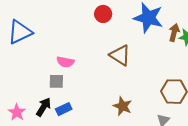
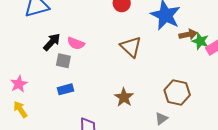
brown arrow: (174, 33) -> (188, 34), turned 54
black arrow: (44, 107) -> (52, 42), moved

